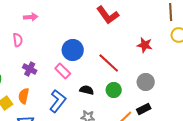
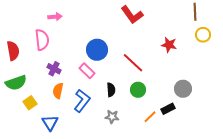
pink semicircle: (18, 40) -> (42, 40), size x1.5
gray circle: (146, 82) -> (183, 89), moved
black semicircle: (87, 90) -> (111, 90), turned 72
orange semicircle: (24, 96) -> (58, 91), moved

